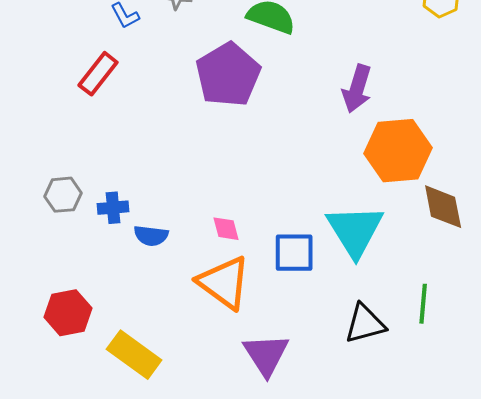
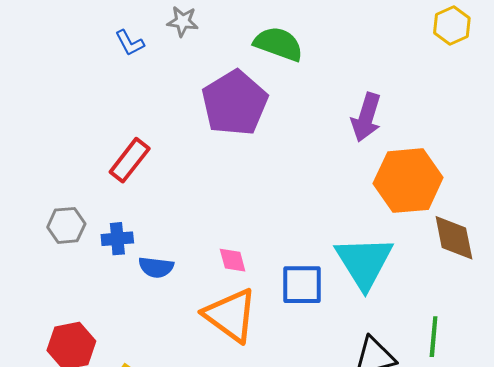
red rectangle: (98, 74) -> (130, 160), moved

